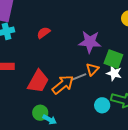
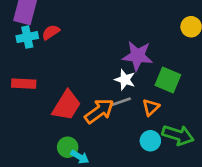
red semicircle: (43, 33) -> (51, 32), moved
orange triangle: (92, 69) -> (151, 107), moved
white star: (114, 73) -> (125, 80), moved

